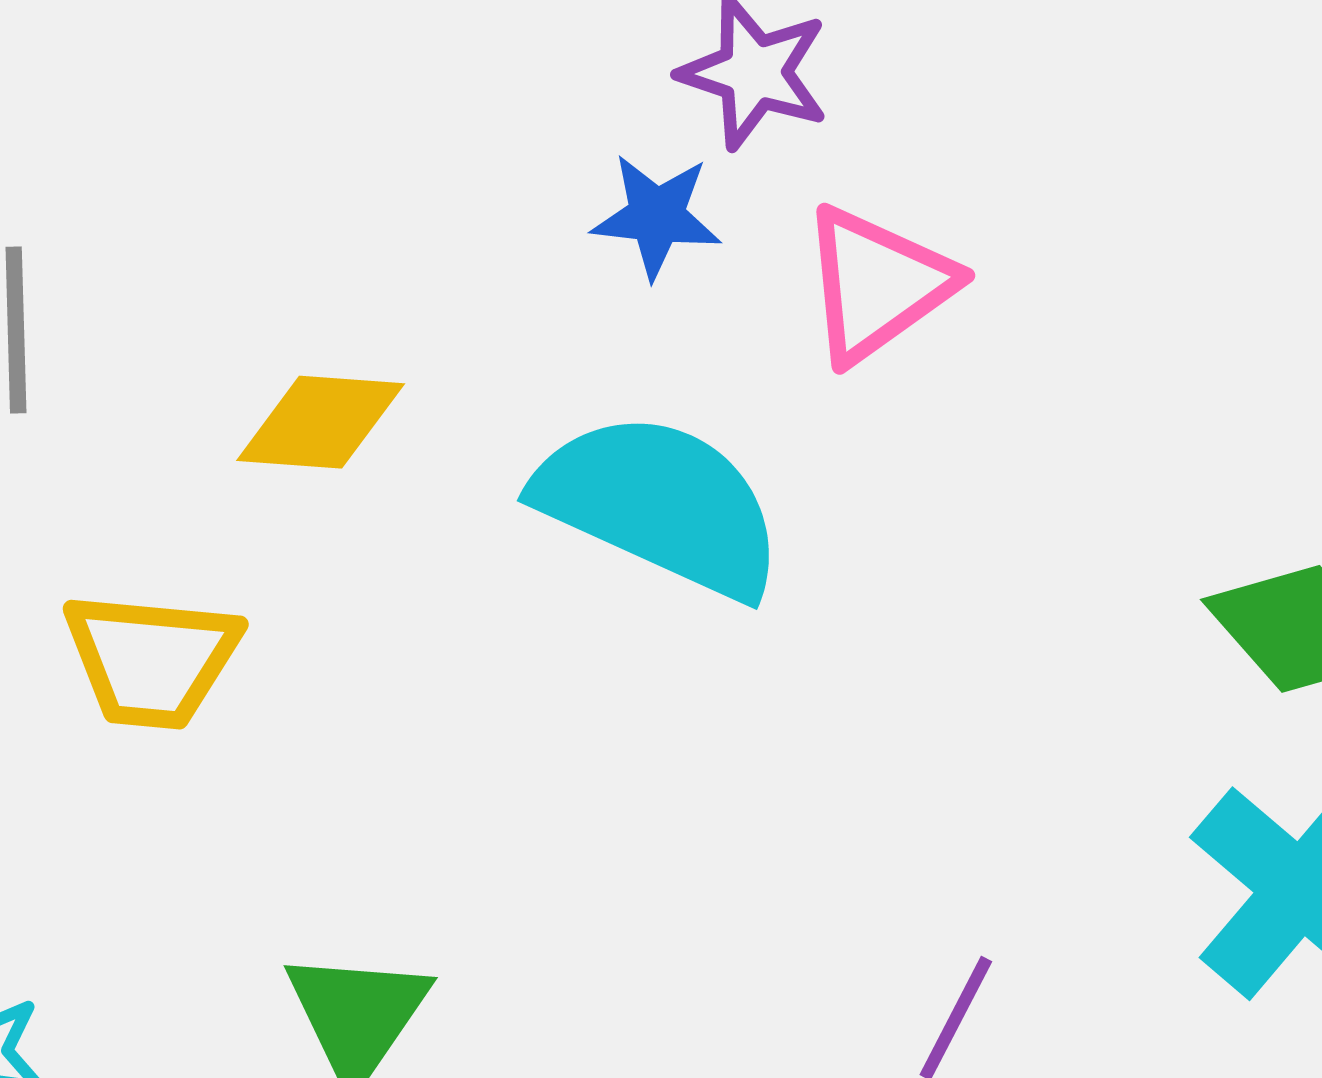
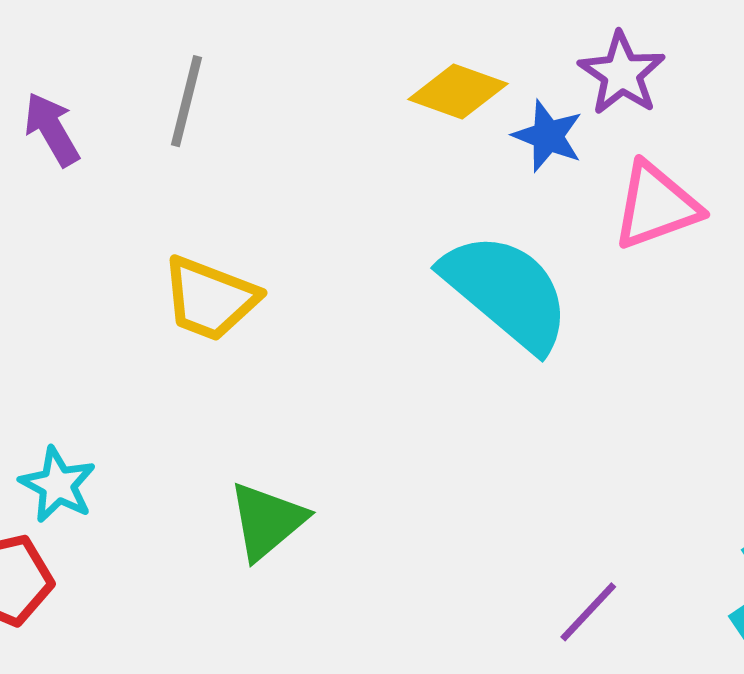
yellow diamond: (321, 422) -> (458, 91), moved

